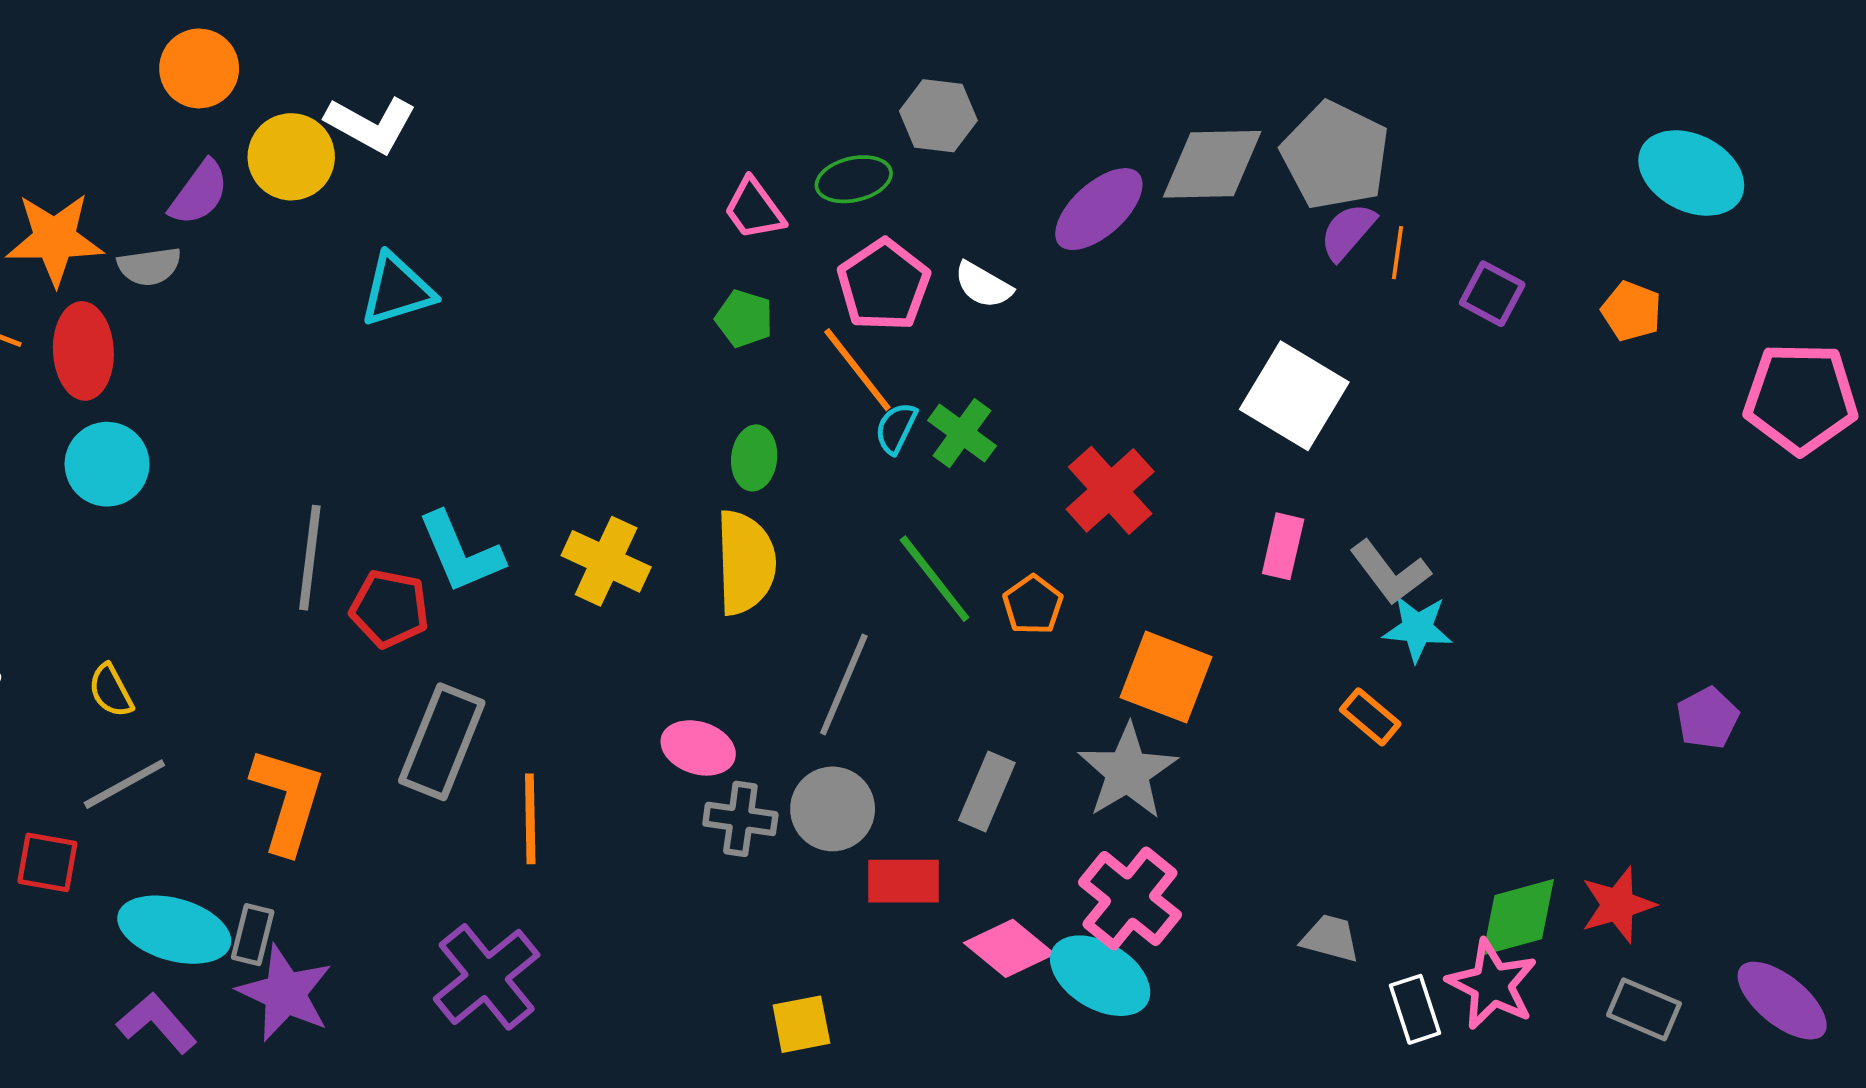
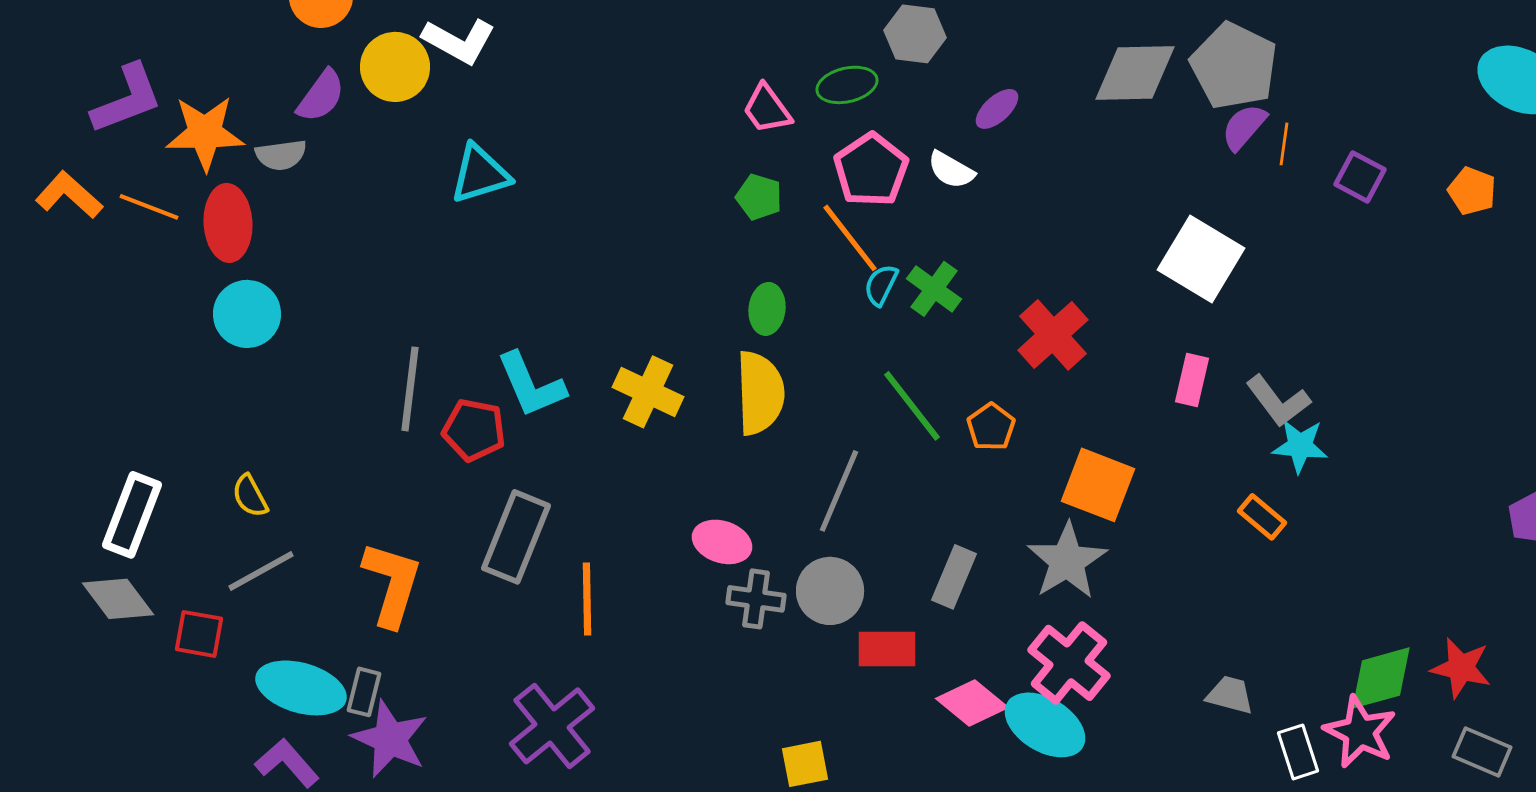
purple ellipse: (1099, 209) -> (997, 109), moved, size x0.6
red star: (1618, 905) -> (1461, 668), turned 30

